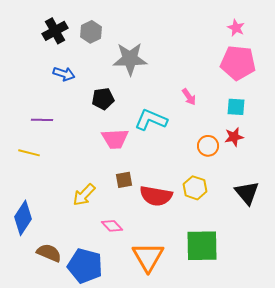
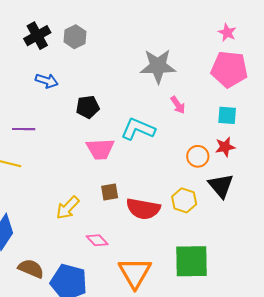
gray star: (130, 59) -> (158, 66), moved
black triangle: (247, 193) -> (221, 186), moved

